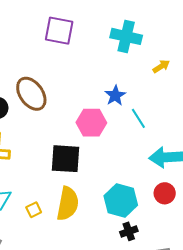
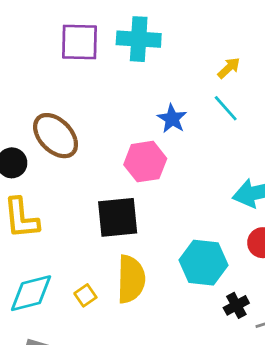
cyan cross: (126, 36) -> (139, 39), moved
cyan line: (138, 118) -> (226, 108), moved
black cross: (129, 231) -> (236, 305), moved

